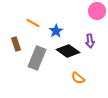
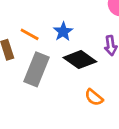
orange line: (33, 23) -> (30, 34), moved

